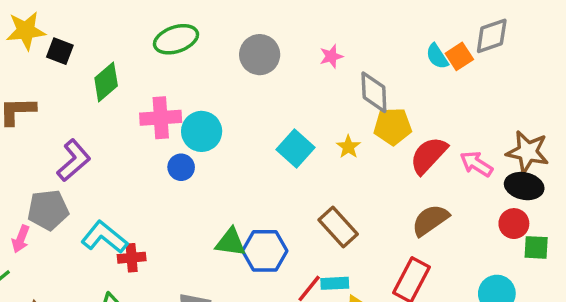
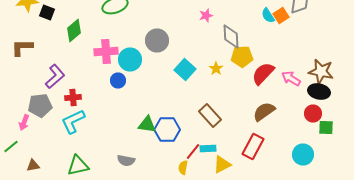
gray circle: (260, 55) -> (157, 40), moved
cyan L-shape: (104, 237) -> (73, 122), turned -64
red cross: (132, 258) -> (73, 98), moved

